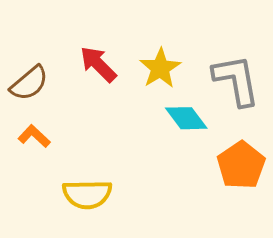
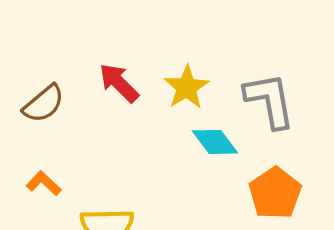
orange L-shape: (34, 136) -> (44, 183), moved

